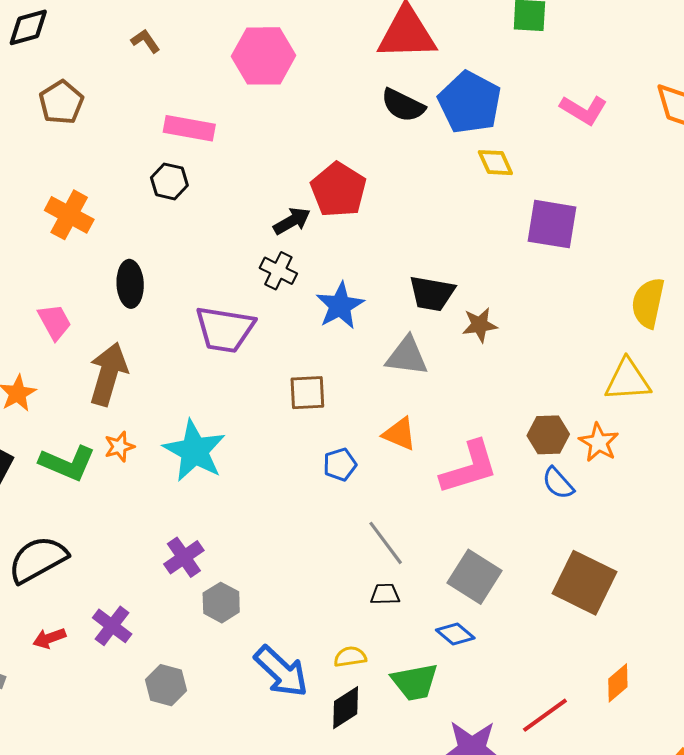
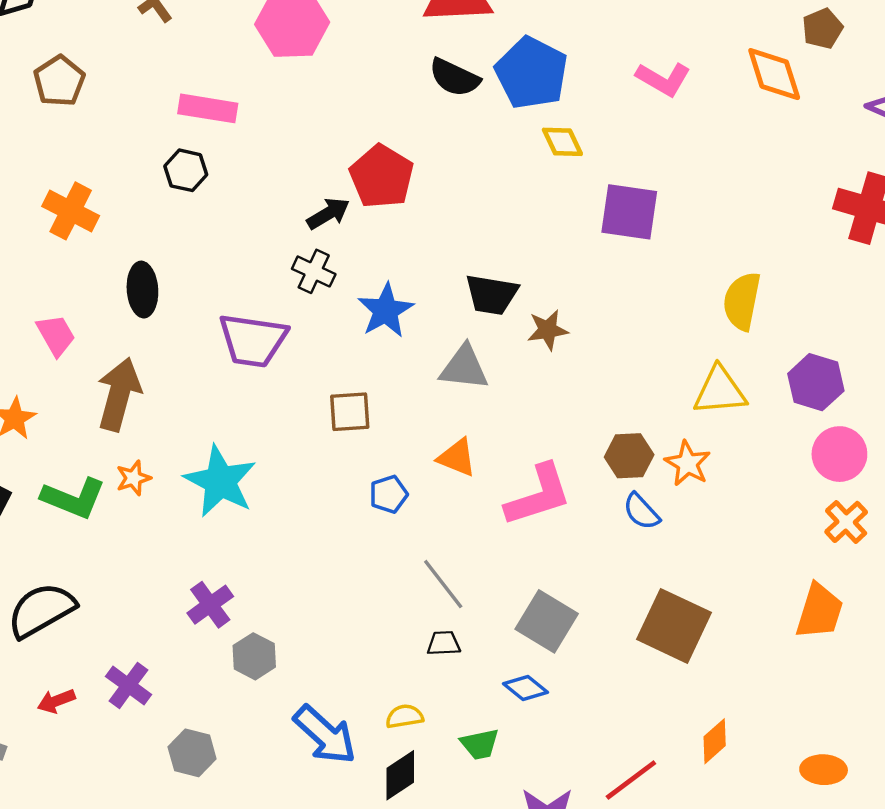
green trapezoid: (415, 682) -> (480, 744), size x0.7

